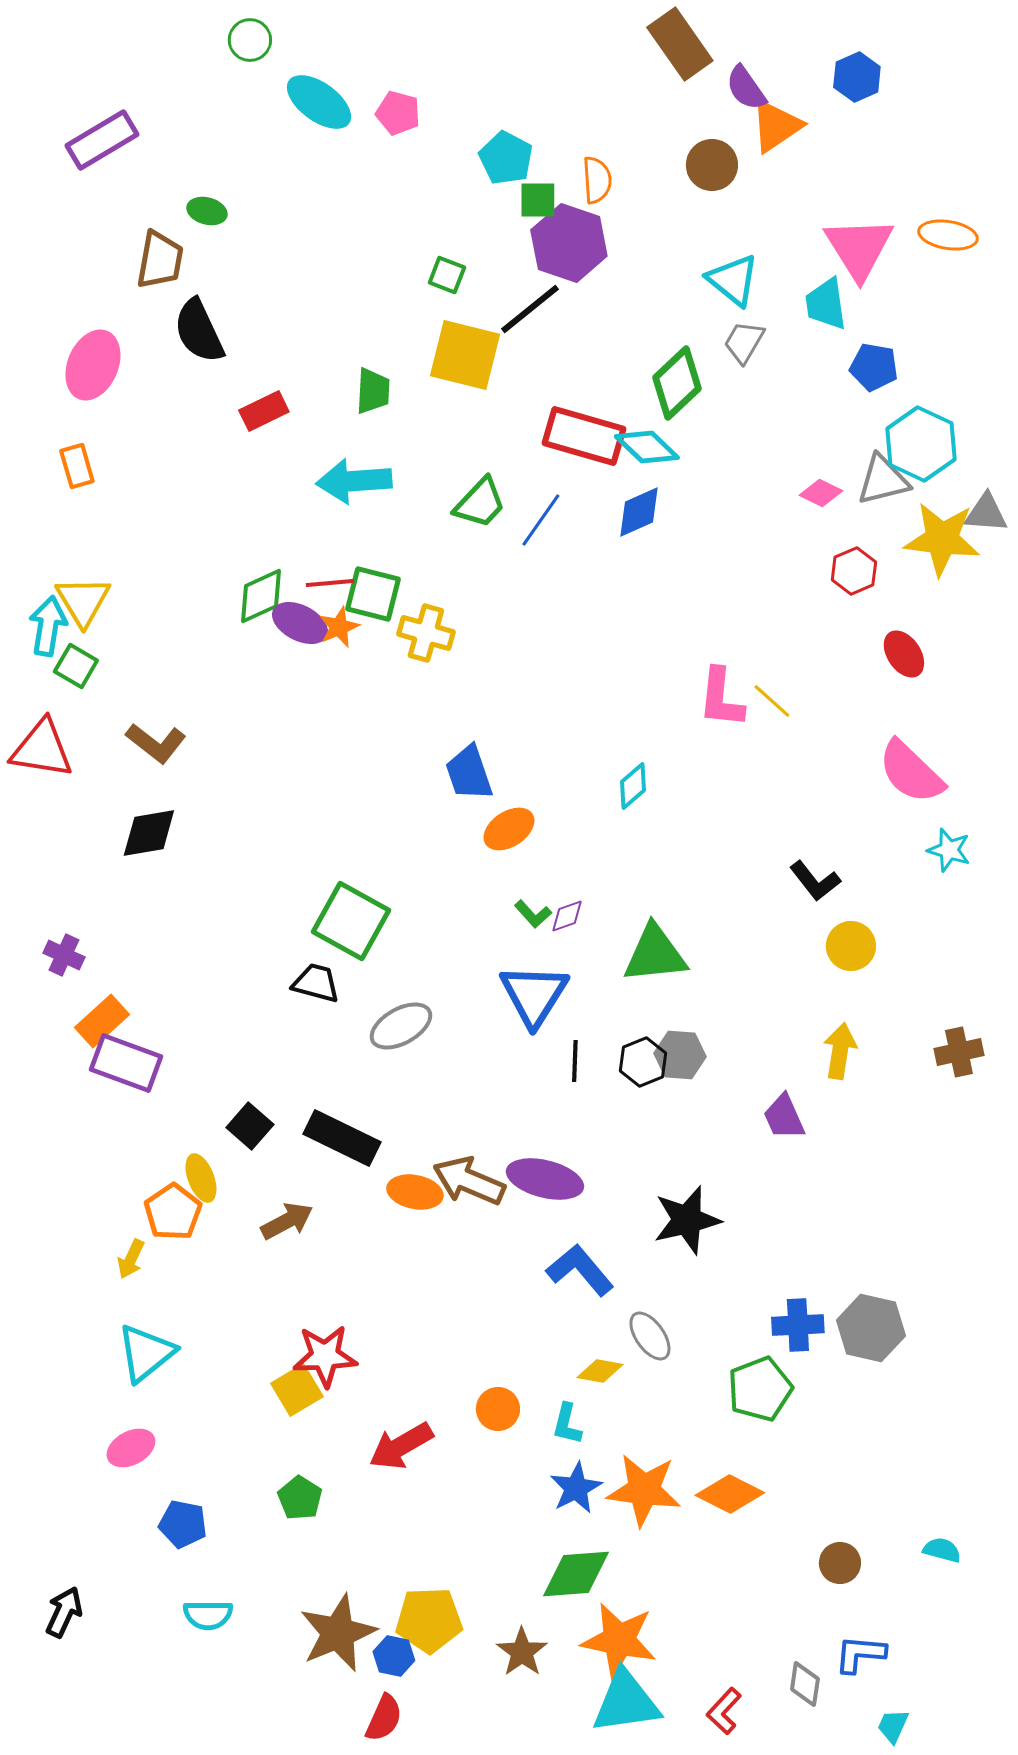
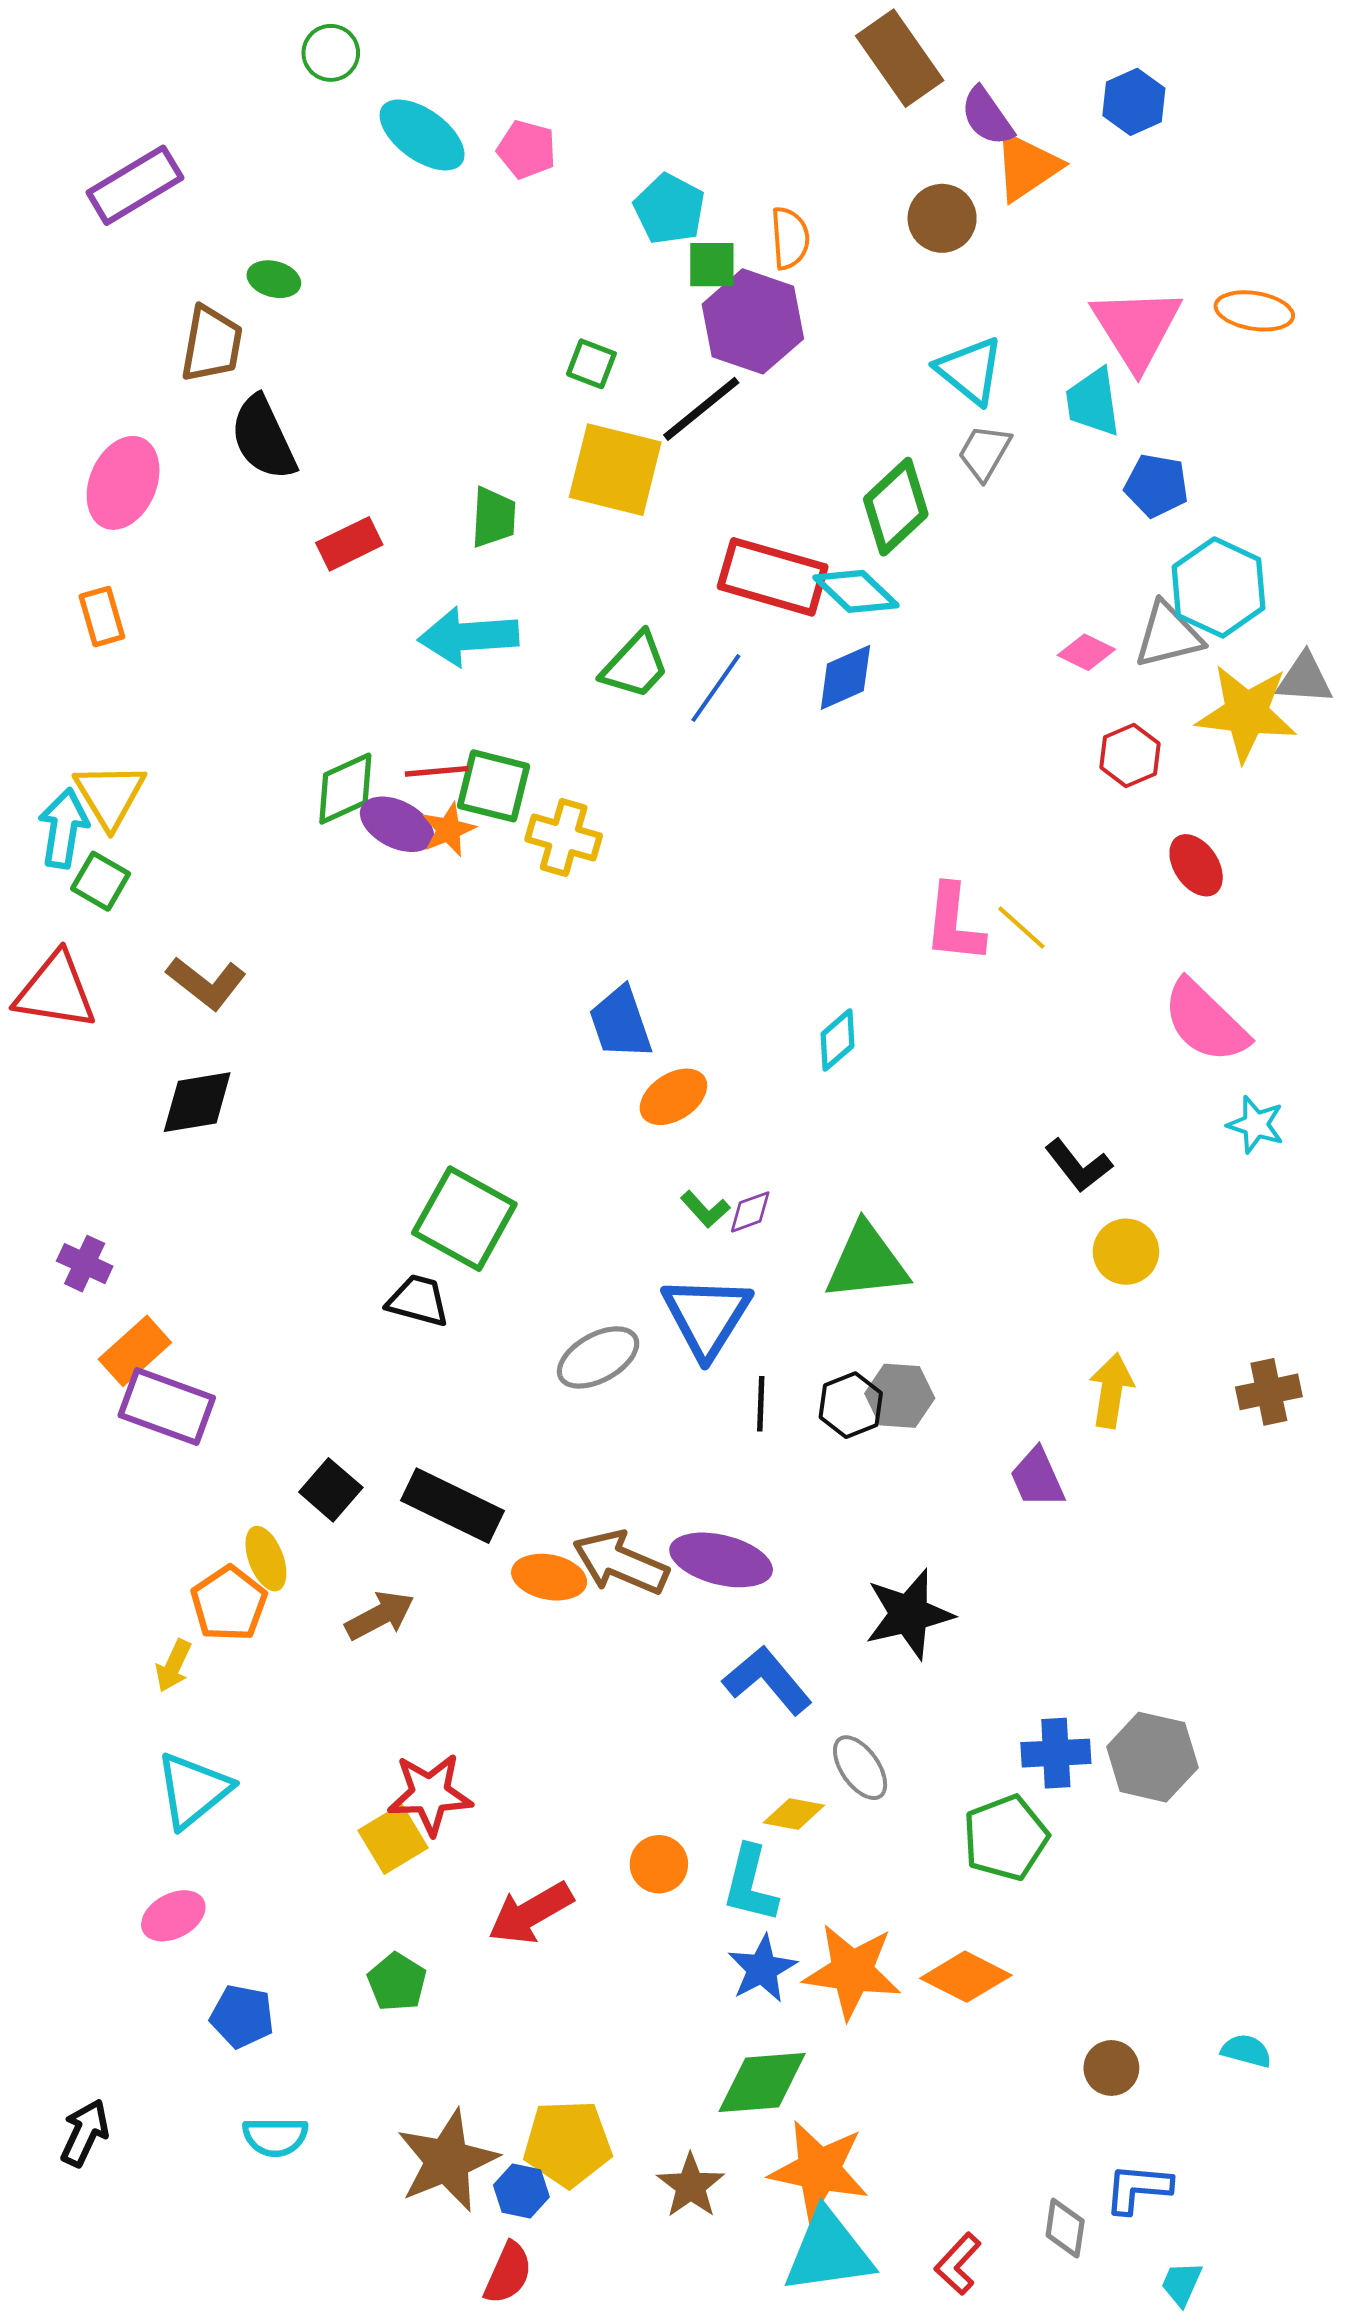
gray ellipse: (401, 1026) -> (598, 1357), moved
cyan L-shape: (567, 1424) -> (750, 1884), size x1.4

